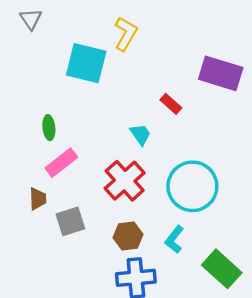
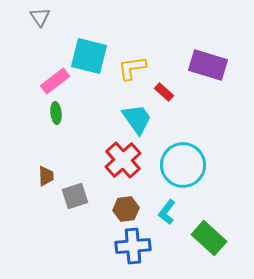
yellow L-shape: (126, 34) -> (132, 68), moved, turned -128
cyan trapezoid: (140, 134) -> (137, 119), size x1.6
pink rectangle: (61, 163) -> (55, 81), moved

